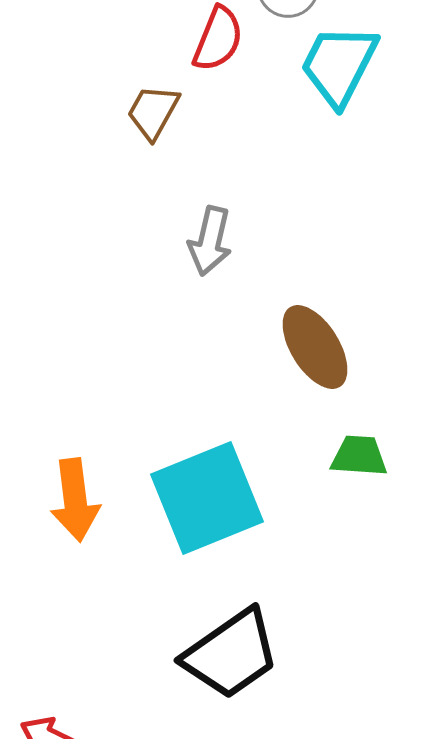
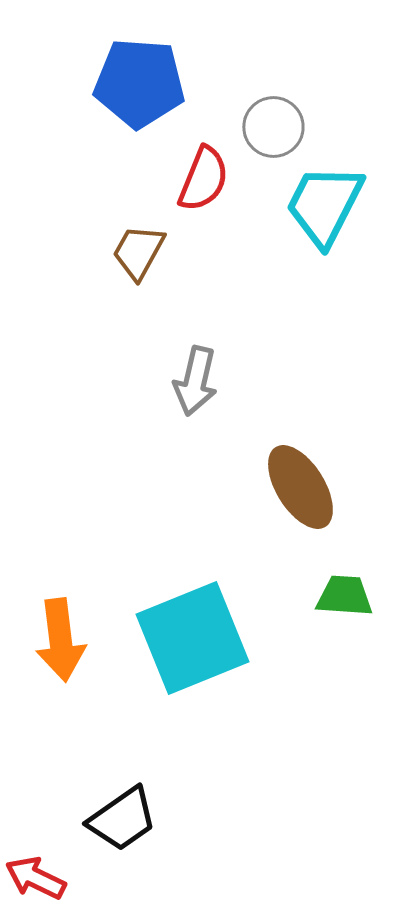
black trapezoid: (231, 654) -> (122, 819), moved, size x0.7

